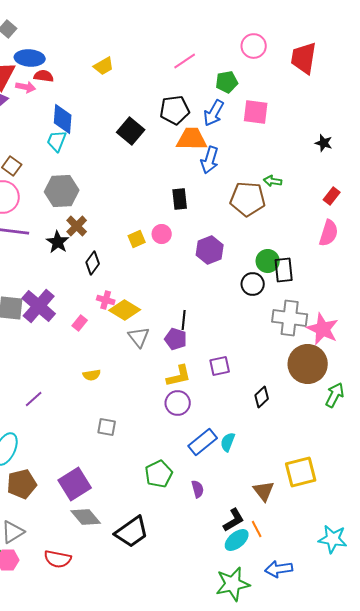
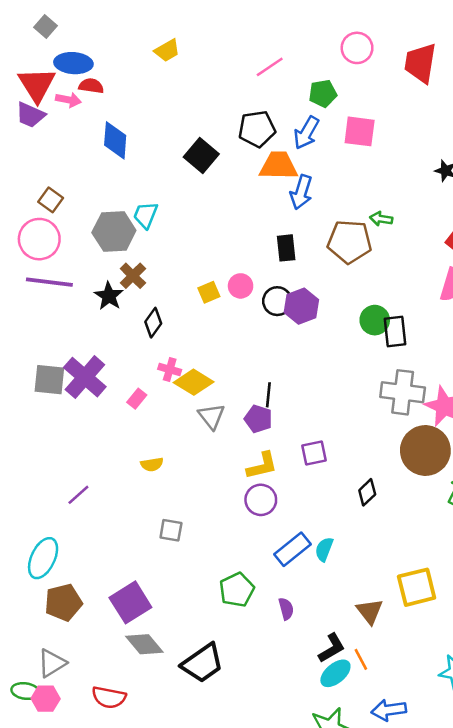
yellow trapezoid: (104, 66) -> (167, 50), moved
cyan trapezoid: (57, 141) -> (146, 215), moved
black rectangle: (180, 199) -> (286, 248), moved
black circle: (253, 284) -> (277, 301), moved

